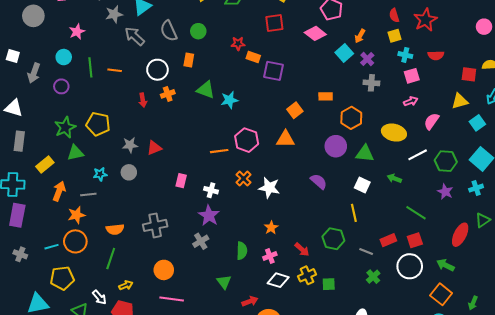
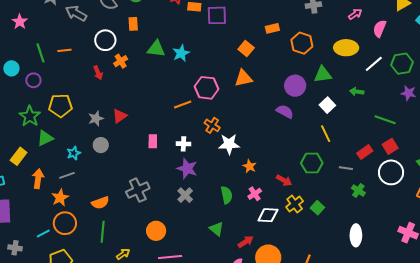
cyan circle: (64, 57) -> (11, 68), moved
purple circle: (61, 86) -> (33, 80), moved
purple circle: (336, 146) -> (295, 86), moved
white square: (362, 185) -> (327, 105), turned 35
white star: (269, 188) -> (229, 144), moved
green square: (329, 284) -> (317, 208), turned -32

